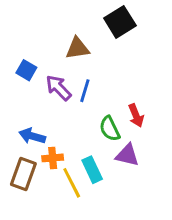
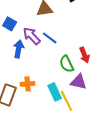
blue line: (85, 91) -> (50, 38), turned -70
blue arrow: (32, 136) -> (19, 49), moved, turned 84
yellow line: (72, 183) -> (67, 101), moved

